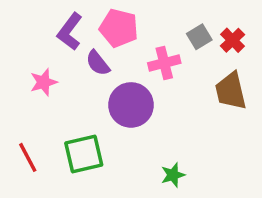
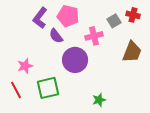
red cross: (232, 40) -> (133, 15), moved, turned -32
pink star: (44, 82) -> (25, 66), moved
brown trapezoid: (231, 91) -> (132, 52), turned -145

